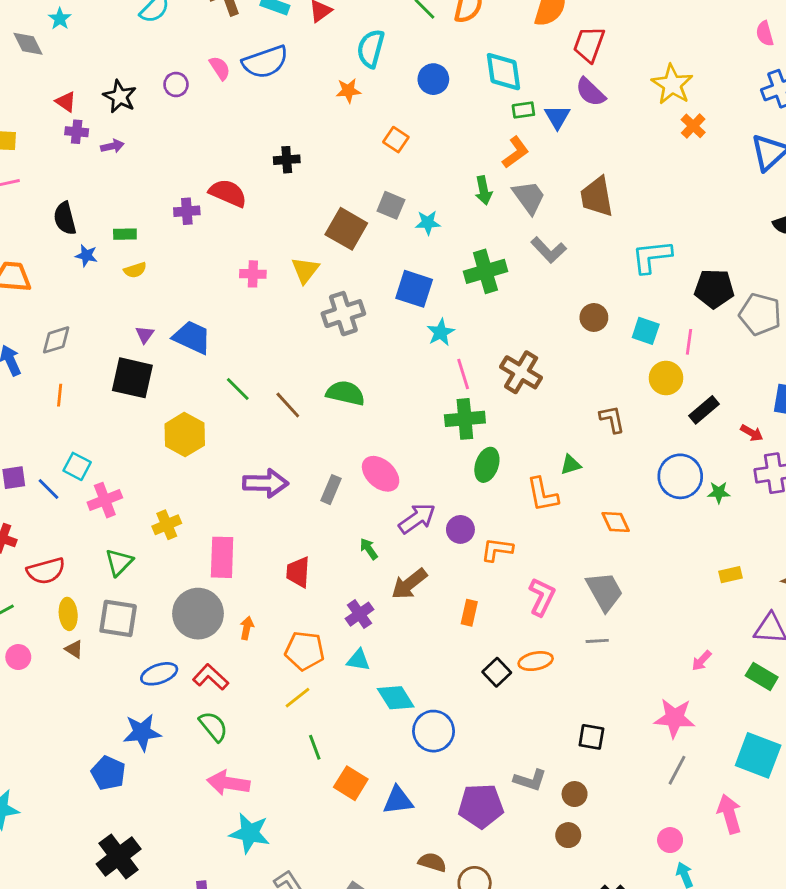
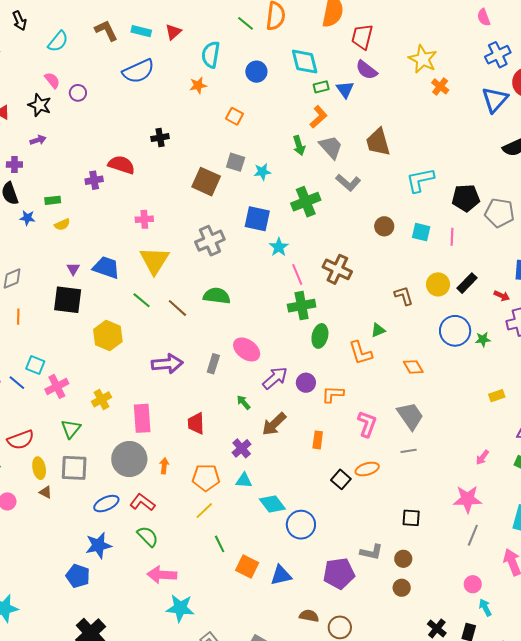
pink semicircle: (220, 68) -> (52, 80), moved
purple cross: (77, 132) -> (14, 165), moved
yellow triangle: (305, 270) -> (154, 260), moved, size x1.5
yellow circle: (666, 378) -> (438, 284), moved

